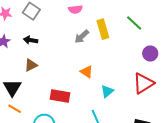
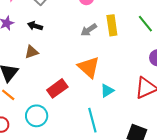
orange triangle: (87, 72) -> (89, 67), size x1.6
red rectangle: (60, 96) -> (57, 88), turned -54

